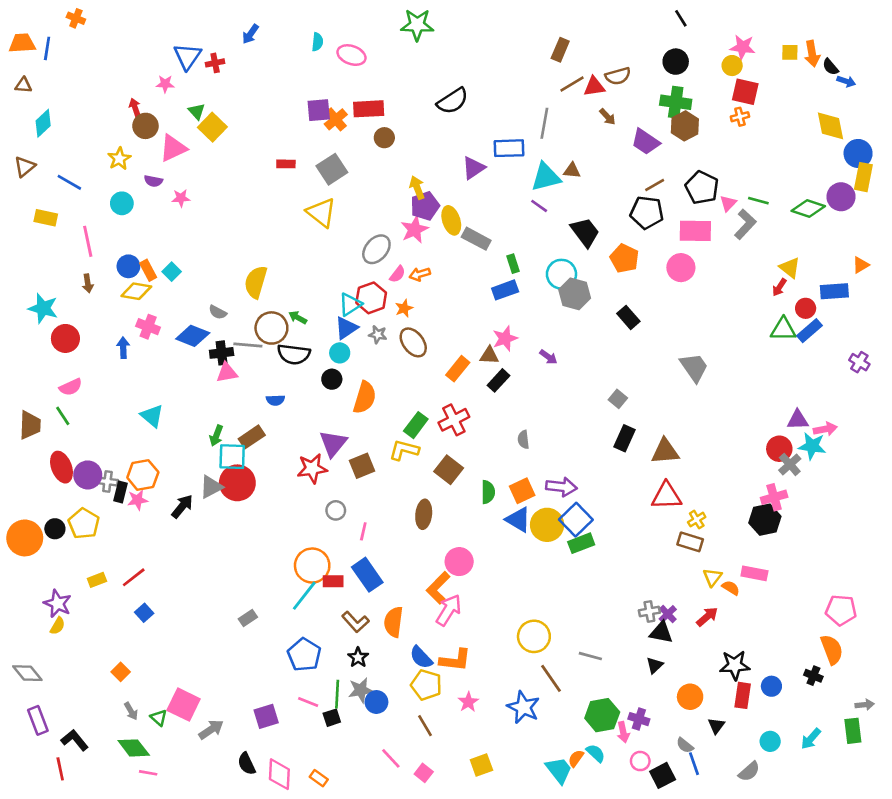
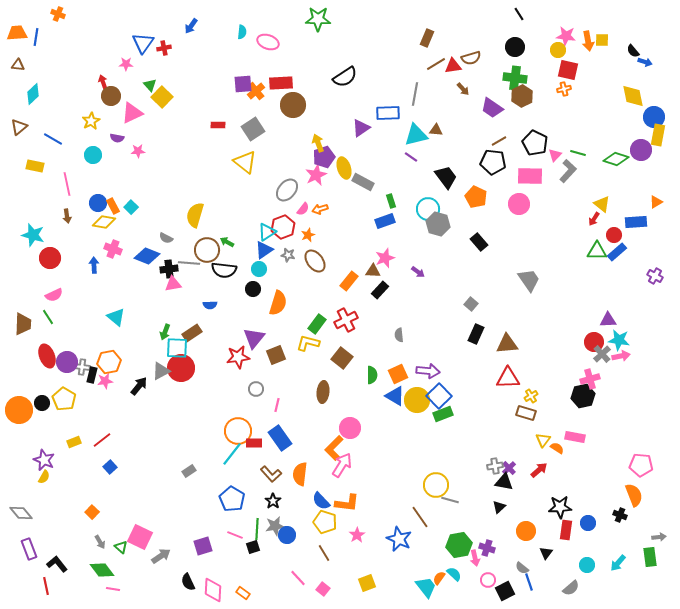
orange arrow: (812, 54) -> (588, 41), moved
brown circle: (384, 138) -> (293, 105), size x1.6
pink arrow: (825, 429) -> (621, 356), moved
yellow circle: (534, 636) -> (436, 485), moved

